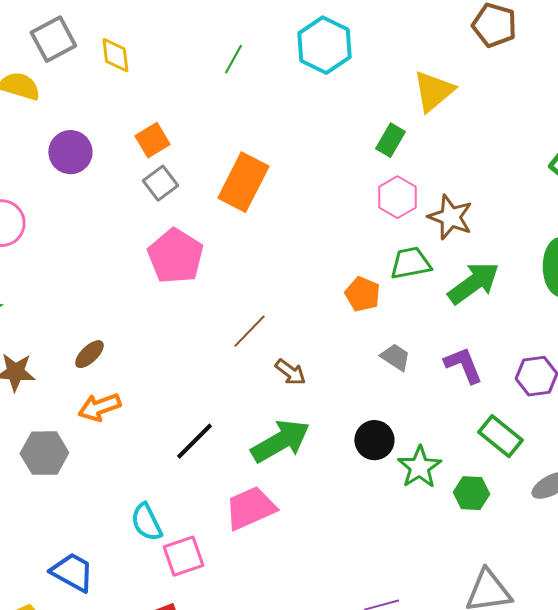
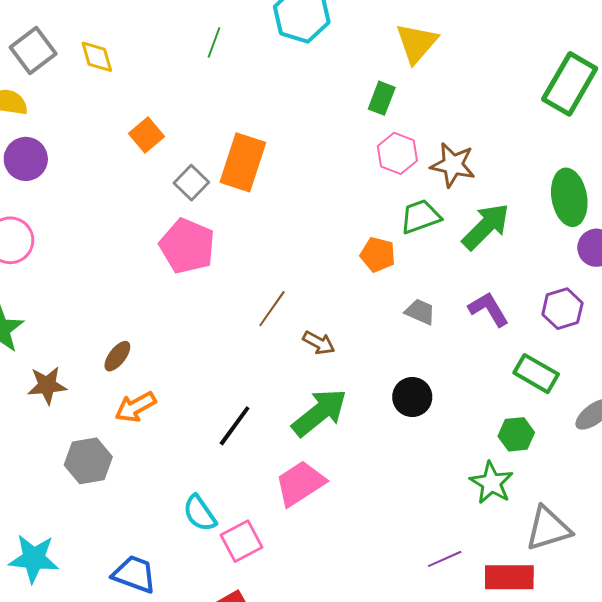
purple circle: (70, 152) -> (26, 159), moved
gray square: (160, 183) -> (191, 183), moved
green star: (419, 467) -> (491, 483), moved

